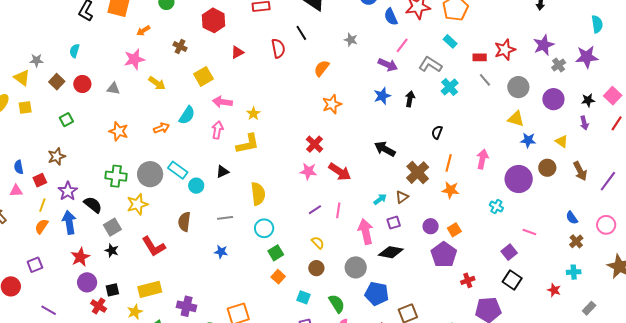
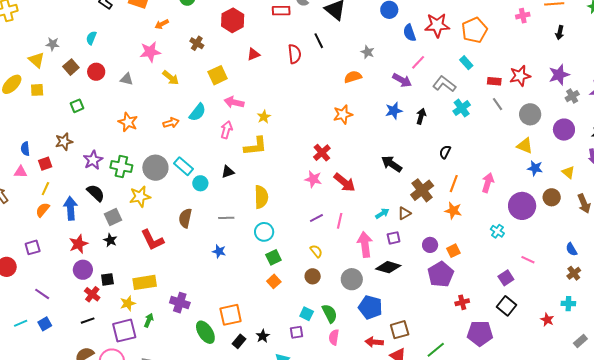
orange semicircle: (322, 68) -> (353, 77), moved, turned 30
purple star: (68, 191) -> (93, 160), moved
cyan square: (303, 297) -> (307, 314), moved

